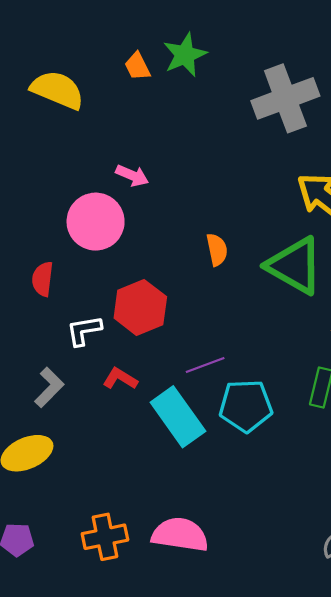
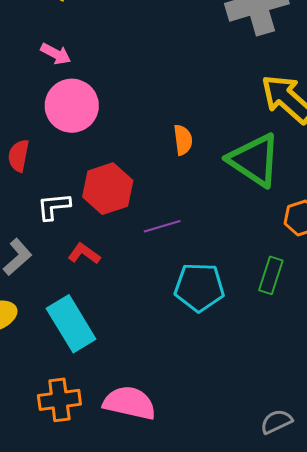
pink arrow: (132, 175) -> (56, 54), moved
purple line: (205, 365) -> (162, 226), moved
cyan rectangle: (178, 417) -> (71, 324), moved

